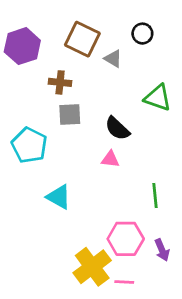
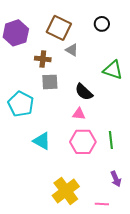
gray triangle: (113, 59) -> (72, 50), moved
pink hexagon: (126, 239) -> (83, 142), moved
pink line: (124, 282) -> (102, 204), moved

